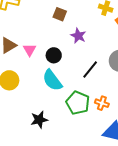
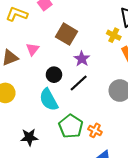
brown square: (60, 14) -> (67, 34), size x1.5
pink triangle: (30, 50) -> (33, 49), moved
black line: (90, 69) -> (79, 83), moved

